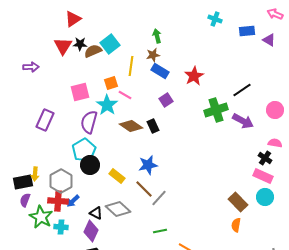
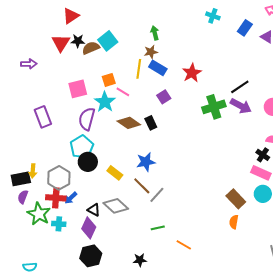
blue rectangle: (247, 31) -> (245, 28), turned -49
yellow line: (131, 66) -> (139, 69), moved
purple rectangle: (45, 120) -> (43, 117), turned -45
purple arrow: (243, 121) -> (241, 106), moved

